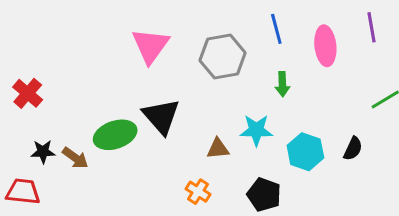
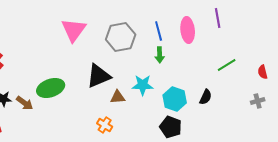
blue line: (276, 29) -> (159, 31), moved
black triangle: (161, 116) -> (99, 76), moved, turned 48
black pentagon: (264, 195) -> (171, 127), moved

